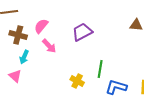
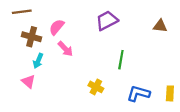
purple trapezoid: (82, 32) -> (107, 20), moved
green line: (100, 69) -> (121, 60), moved

